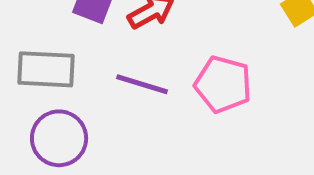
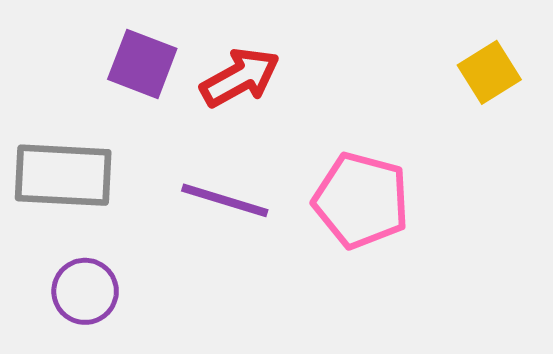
purple circle: (59, 138) -> (85, 291), size x0.7

